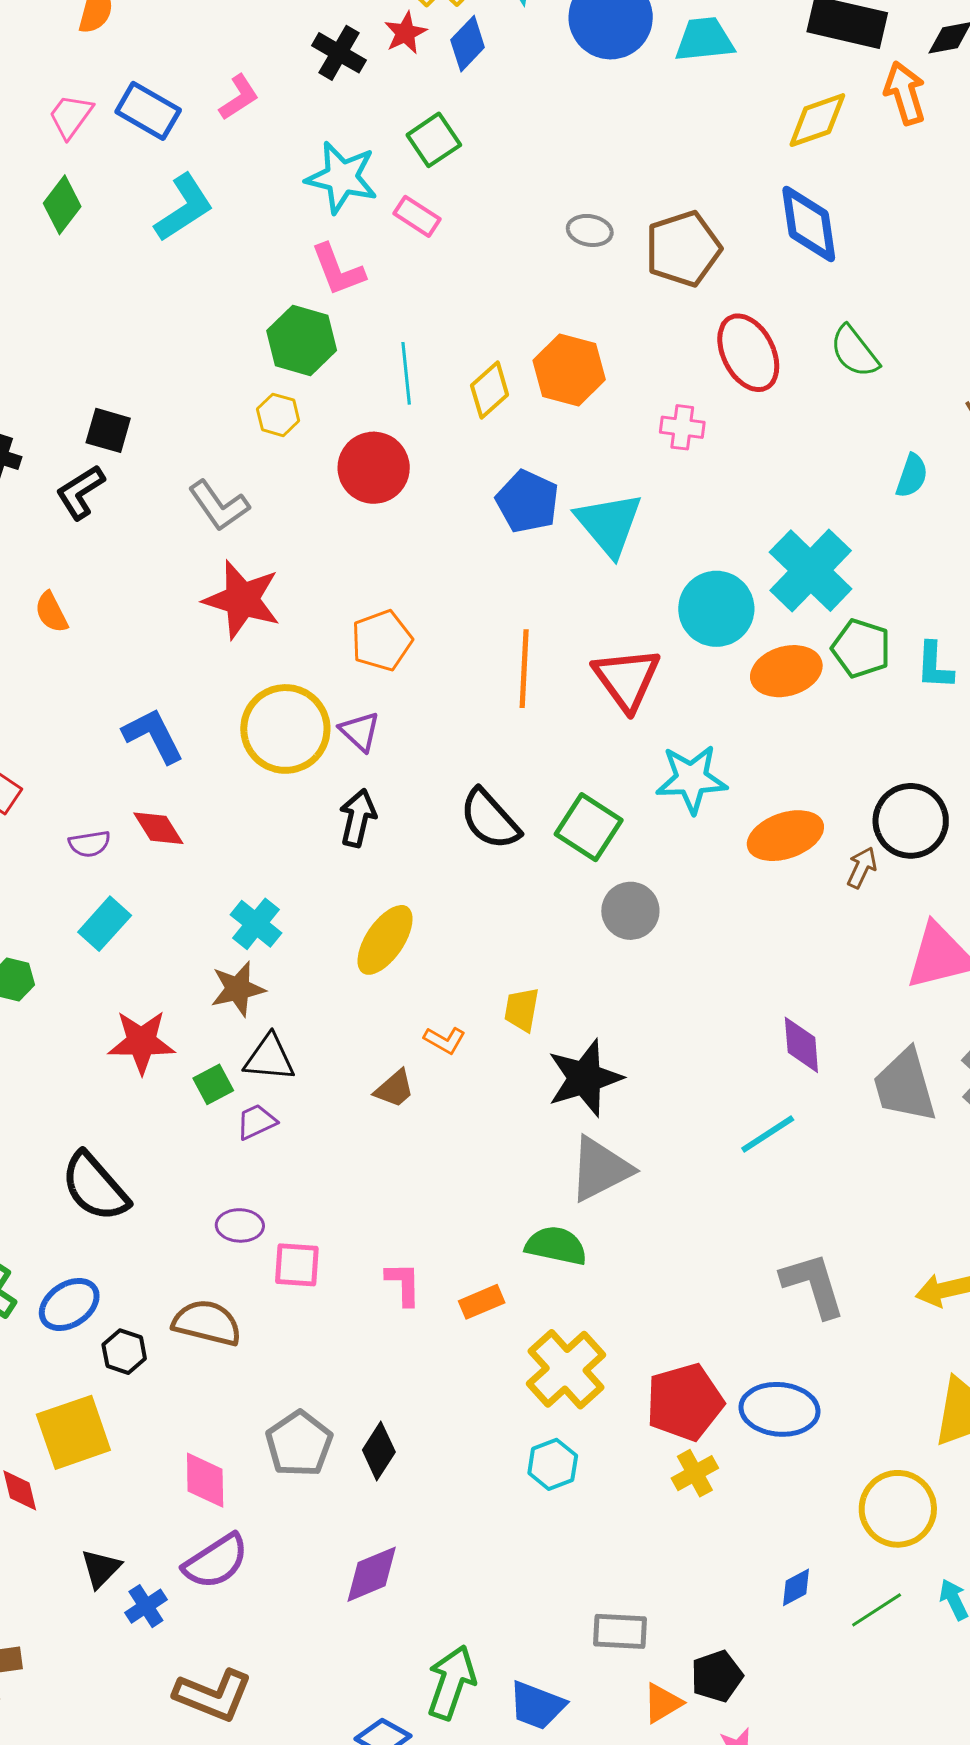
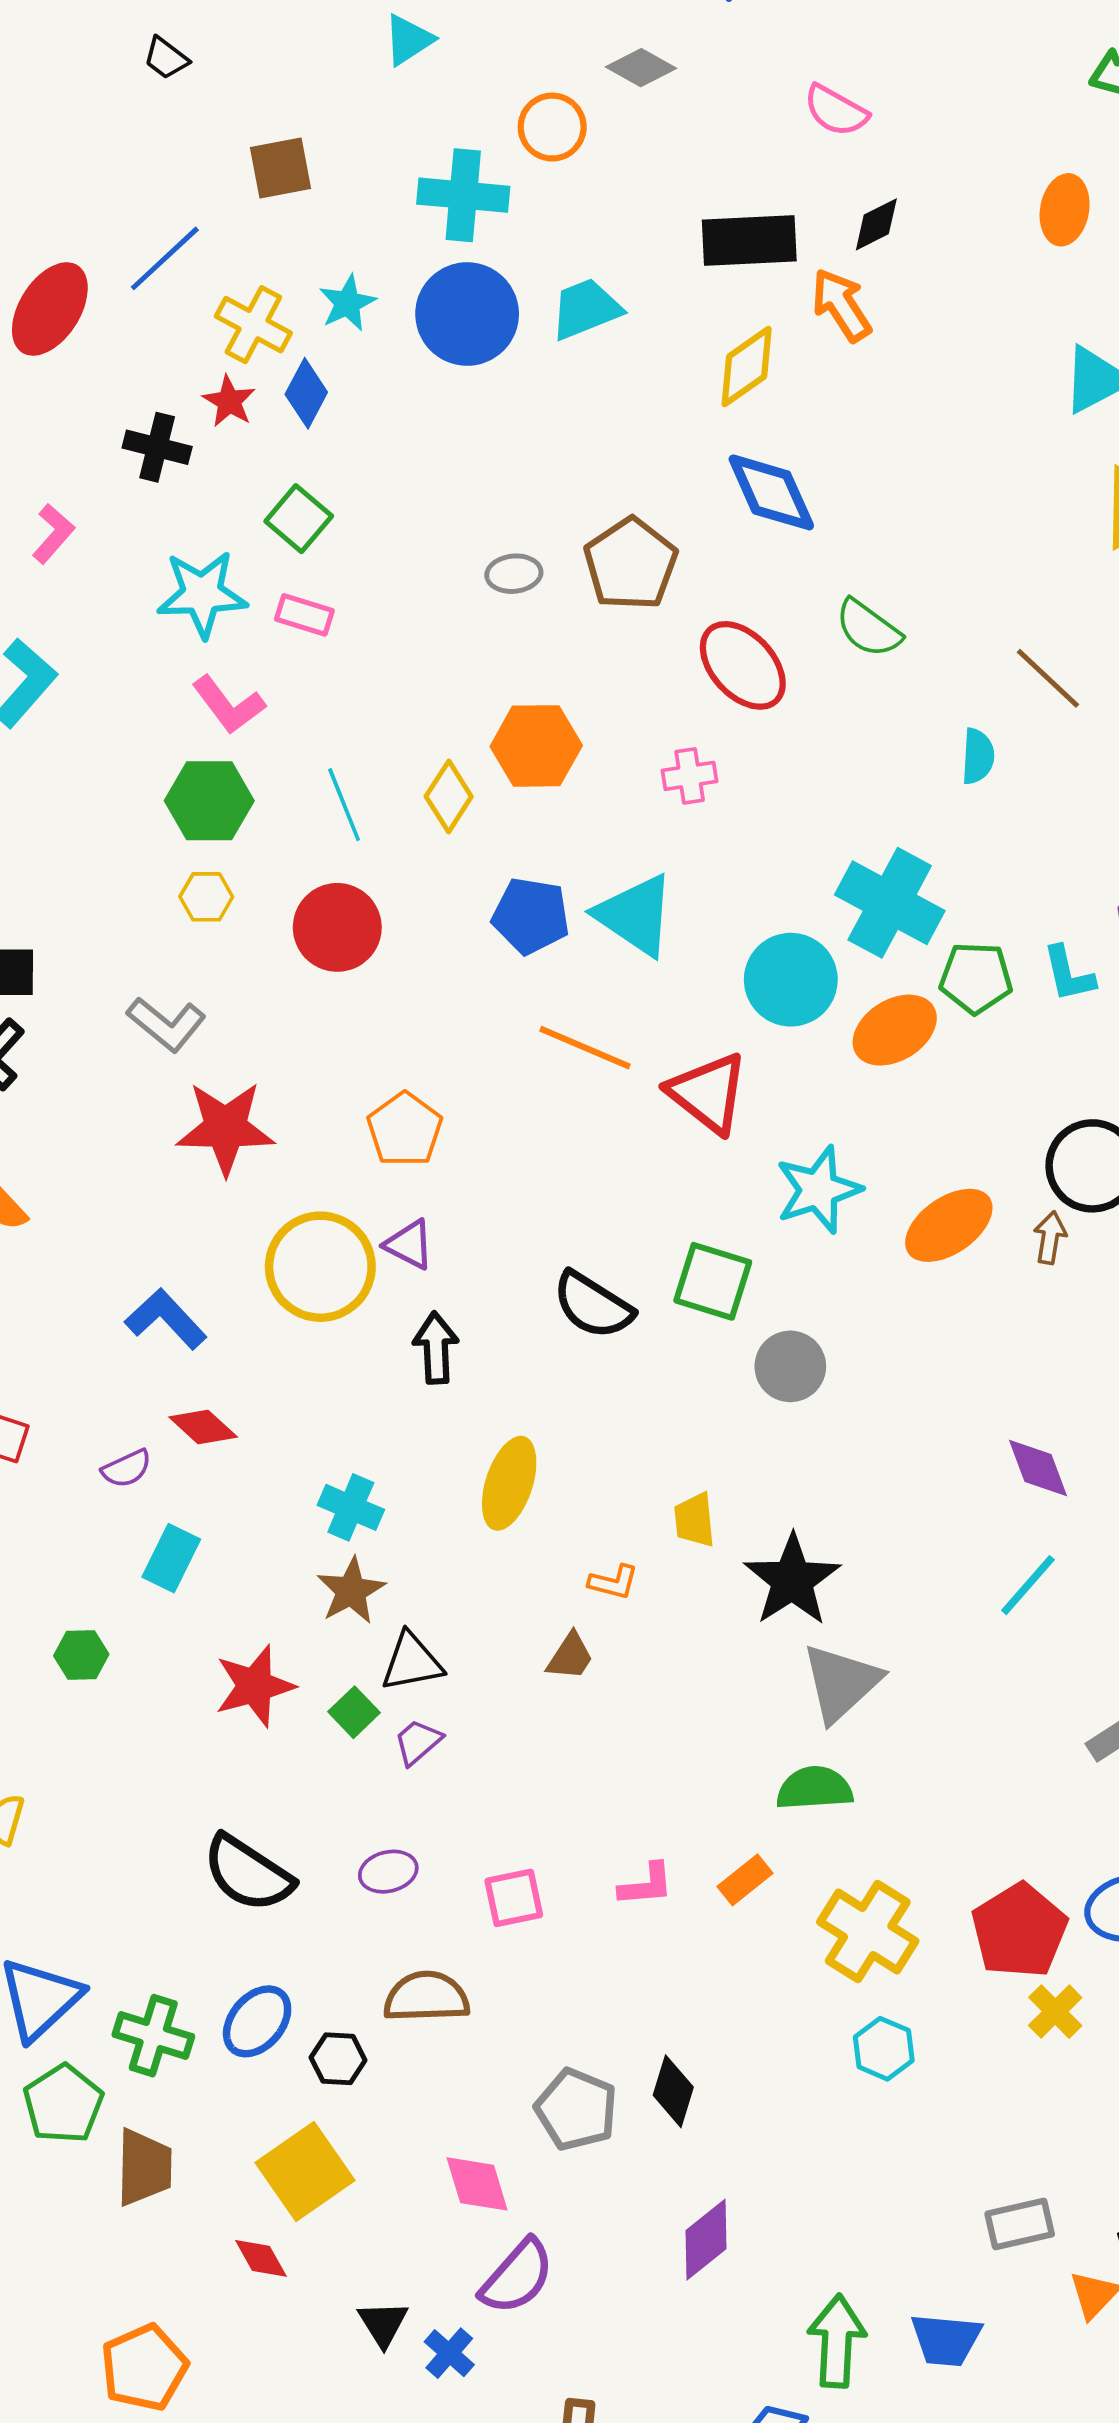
orange line: (524, 669) -> (585, 1048), moved, turned -54
purple ellipse: (240, 1225) -> (388, 1872), moved
pink L-shape: (403, 1284) -> (646, 1885), turned 102

